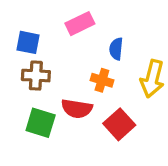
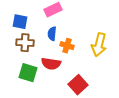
blue semicircle: (116, 49) -> (52, 34), moved
red square: (119, 124) -> (78, 85), moved

